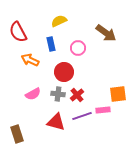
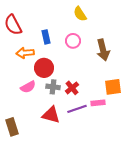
yellow semicircle: (59, 21) -> (80, 14), moved, turned -98
brown arrow: (106, 33) -> (103, 50), moved, turned 40
orange arrow: (30, 60) -> (25, 53), turned -30
red circle: (64, 72) -> (44, 68), moved

